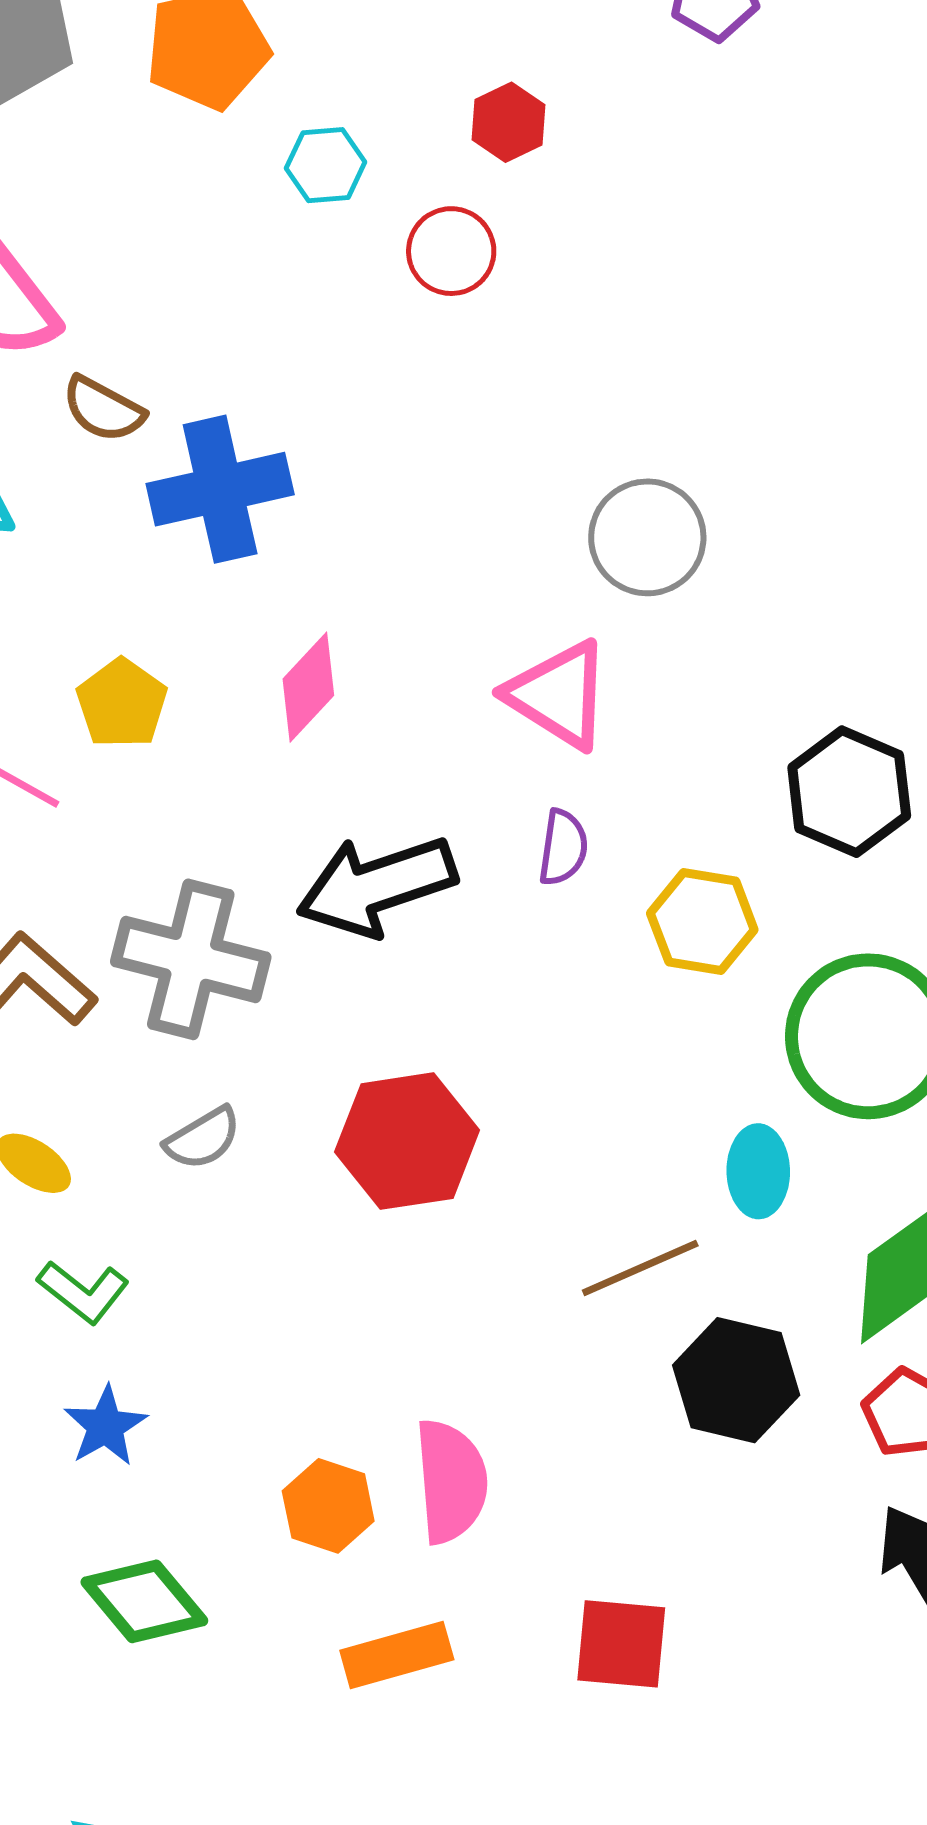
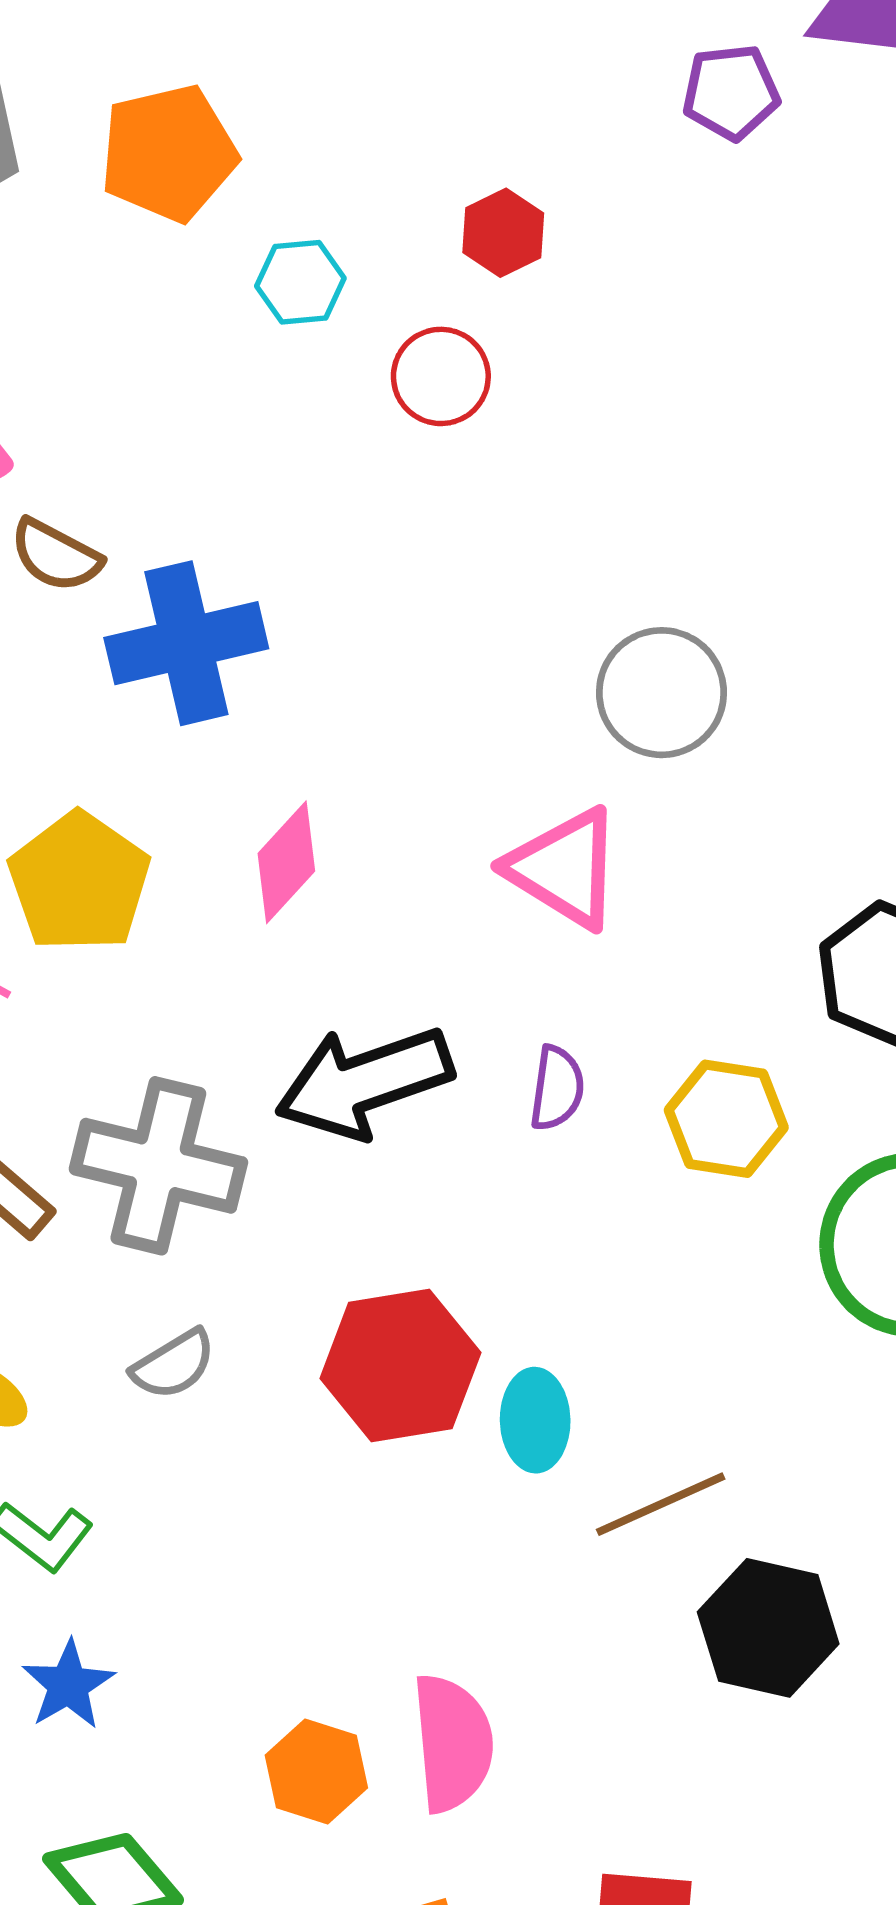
yellow pentagon: (122, 703) -> (79, 882), size x1.4
purple semicircle: (563, 847) -> (557, 1088), moved
cyan ellipse: (758, 1171) -> (535, 1420), moved

